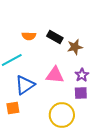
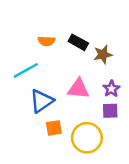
orange square: (13, 108) -> (54, 128), moved

